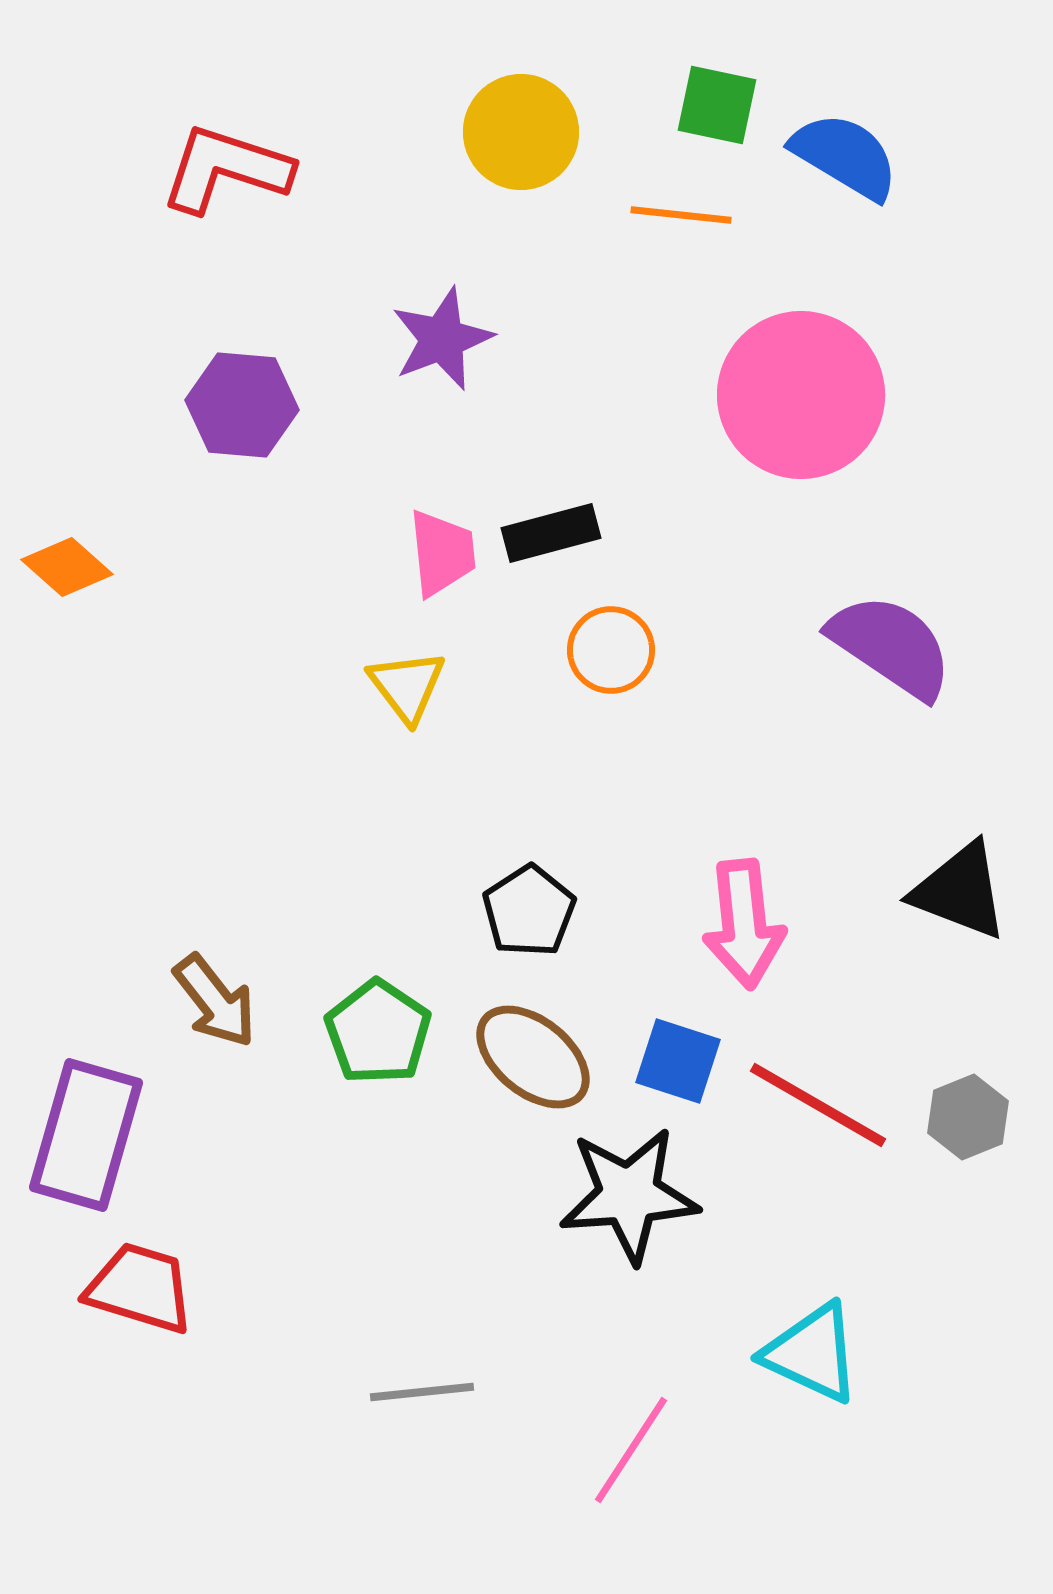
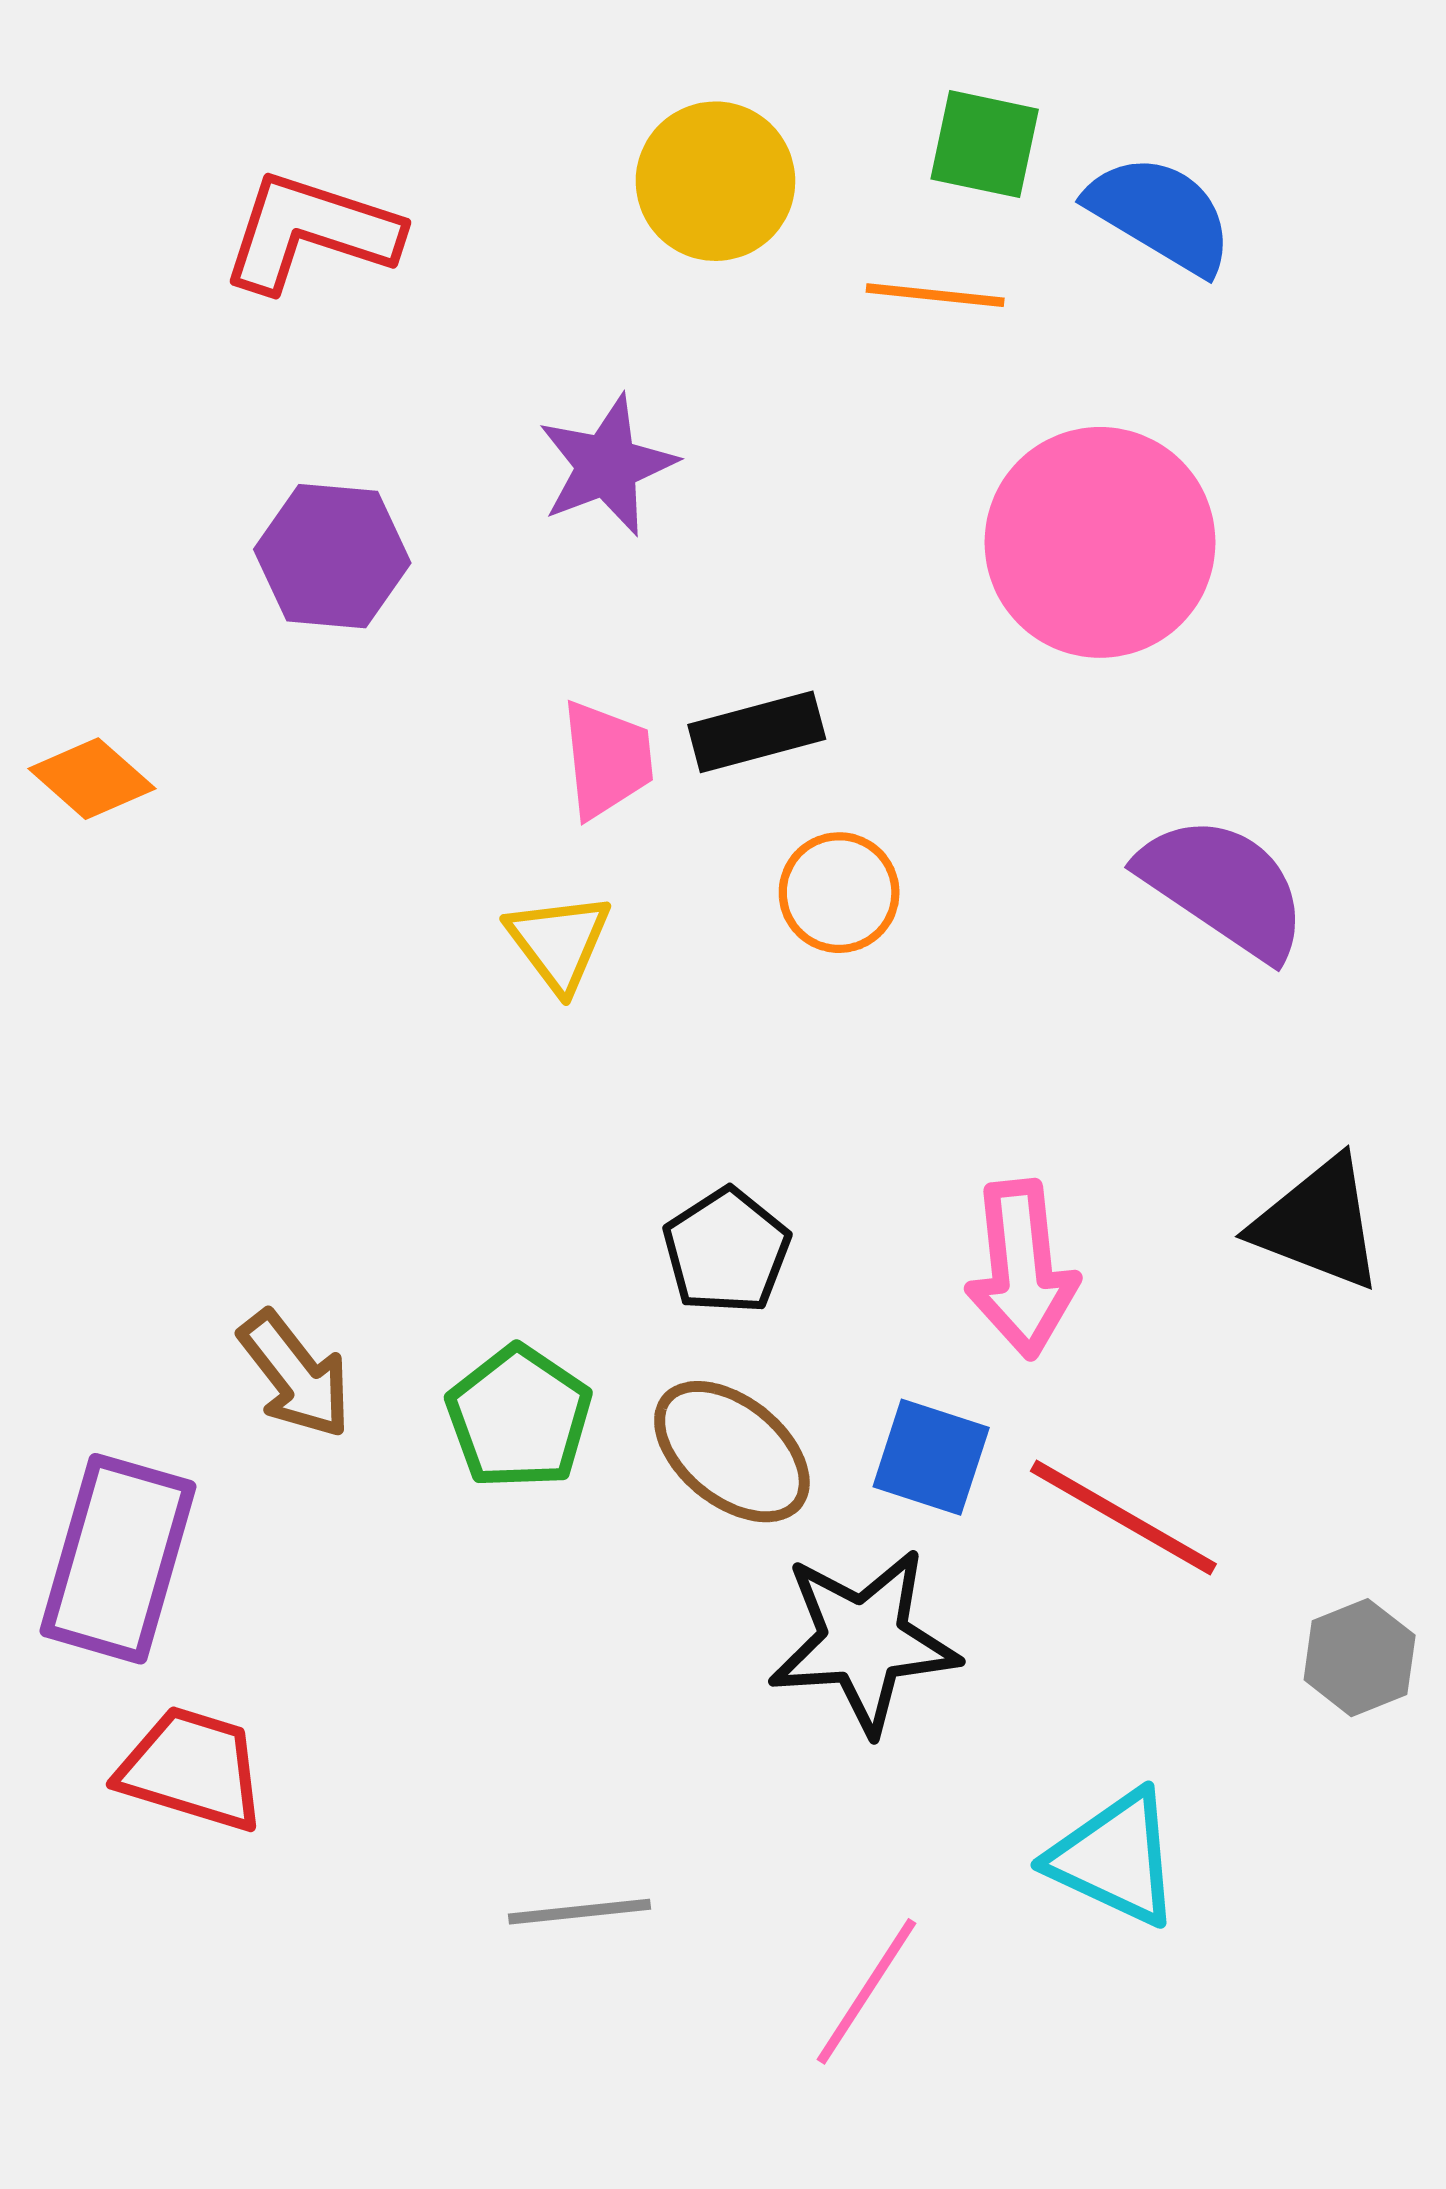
gray hexagon: (968, 1117) -> (1360, 1658), moved

